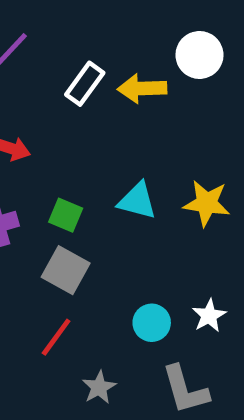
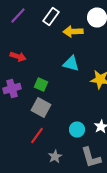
white rectangle: (85, 84) -> (51, 16), moved
cyan triangle: (137, 201) -> (71, 64), moved

